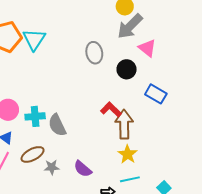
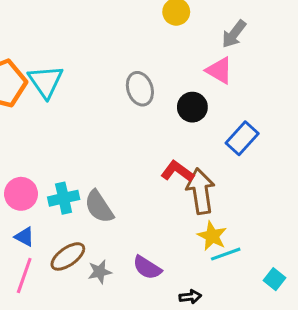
gray arrow: (130, 26) -> (234, 34), moved, size x0.7
blue rectangle: (156, 94) -> (242, 138), turned -70
cyan line: (130, 179) -> (226, 254), moved

